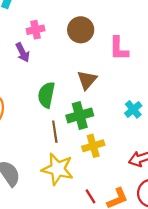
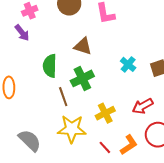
brown triangle: (87, 80) -> (83, 46), turned -42
yellow cross: (93, 146) -> (105, 113), moved

